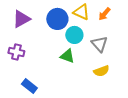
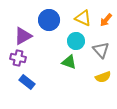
purple triangle: (21, 19) -> (23, 36), moved
blue circle: (57, 19) -> (49, 20), moved
blue rectangle: (29, 86) -> (27, 82), moved

